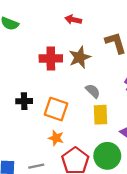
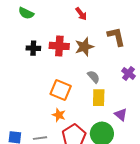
red arrow: (73, 20) -> (81, 14), turned -144
black cross: (24, 101) -> (33, 48), moved

